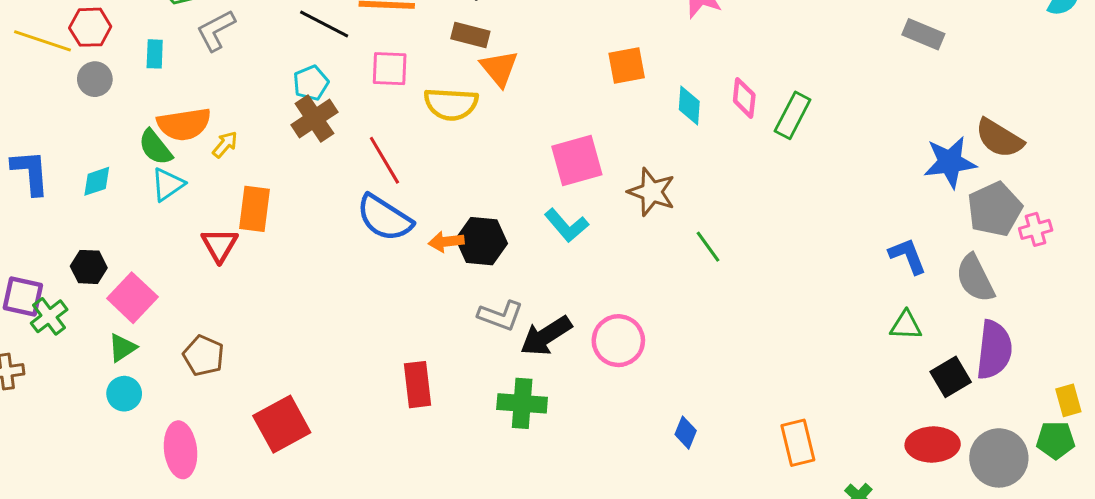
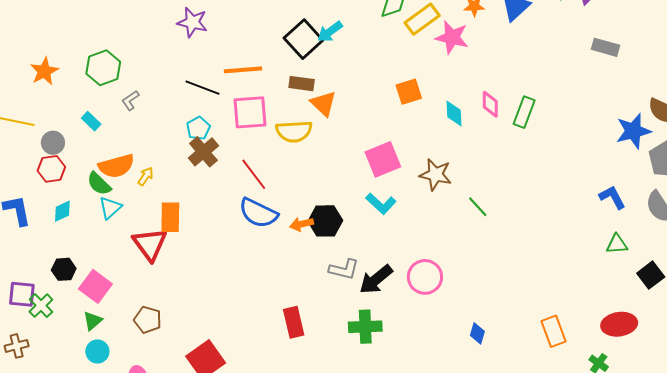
red hexagon: (90, 27) -> (51, 169), moved
gray L-shape: (216, 30) -> (130, 100), size x0.7
cyan rectangle: (155, 54) -> (91, 121), turned -42
pink square: (390, 69) -> (250, 112), size x1.4
red triangle: (220, 245) -> (150, 244), size x1.4
red ellipse: (933, 445) -> (619, 324), moved

